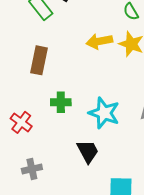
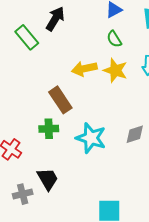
brown rectangle: (39, 60) -> (60, 100), moved, turned -44
black trapezoid: (88, 151) -> (48, 179), moved

